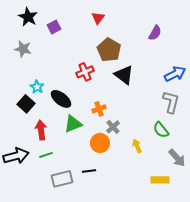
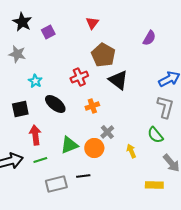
cyan star: (37, 87) -> (35, 81), moved
black square: (26, 104) -> (20, 109), turned 36
orange cross: (99, 109) -> (92, 106), moved
green triangle: (73, 124) -> (69, 145), moved

